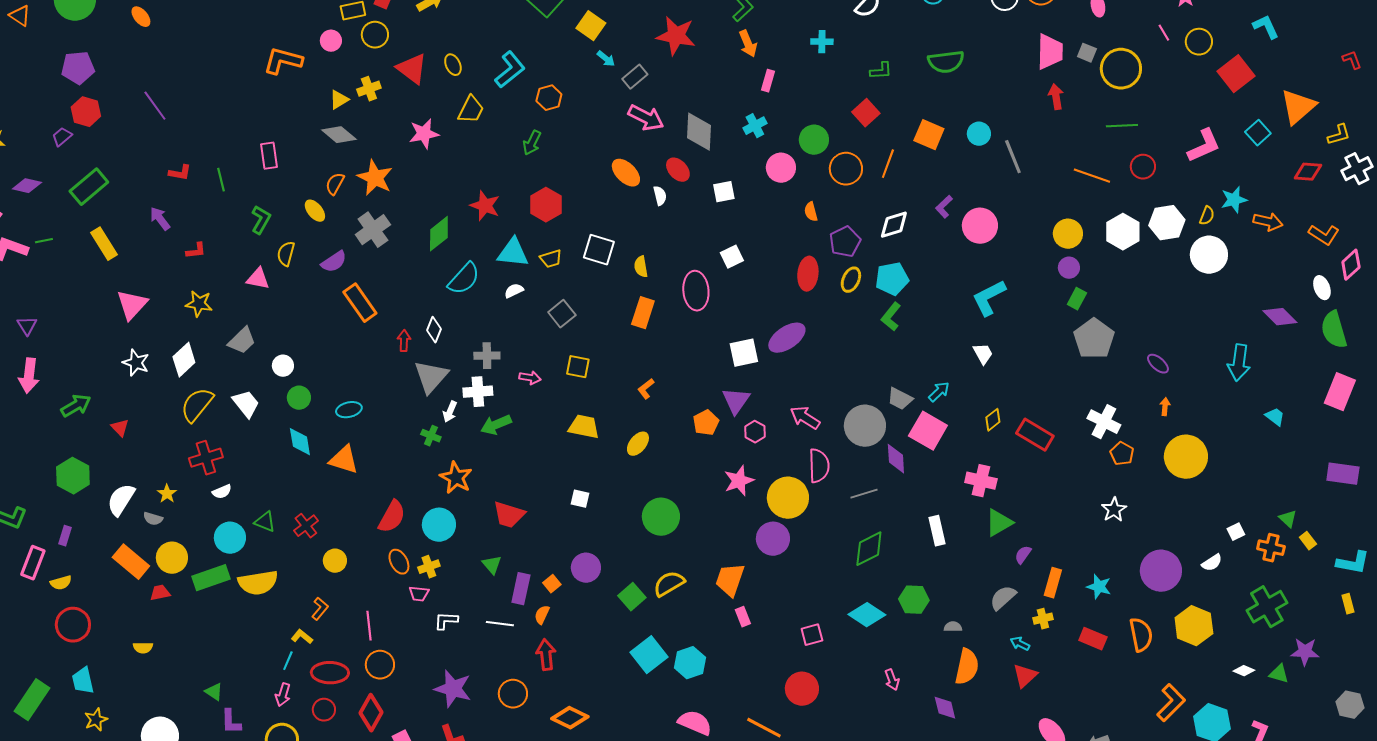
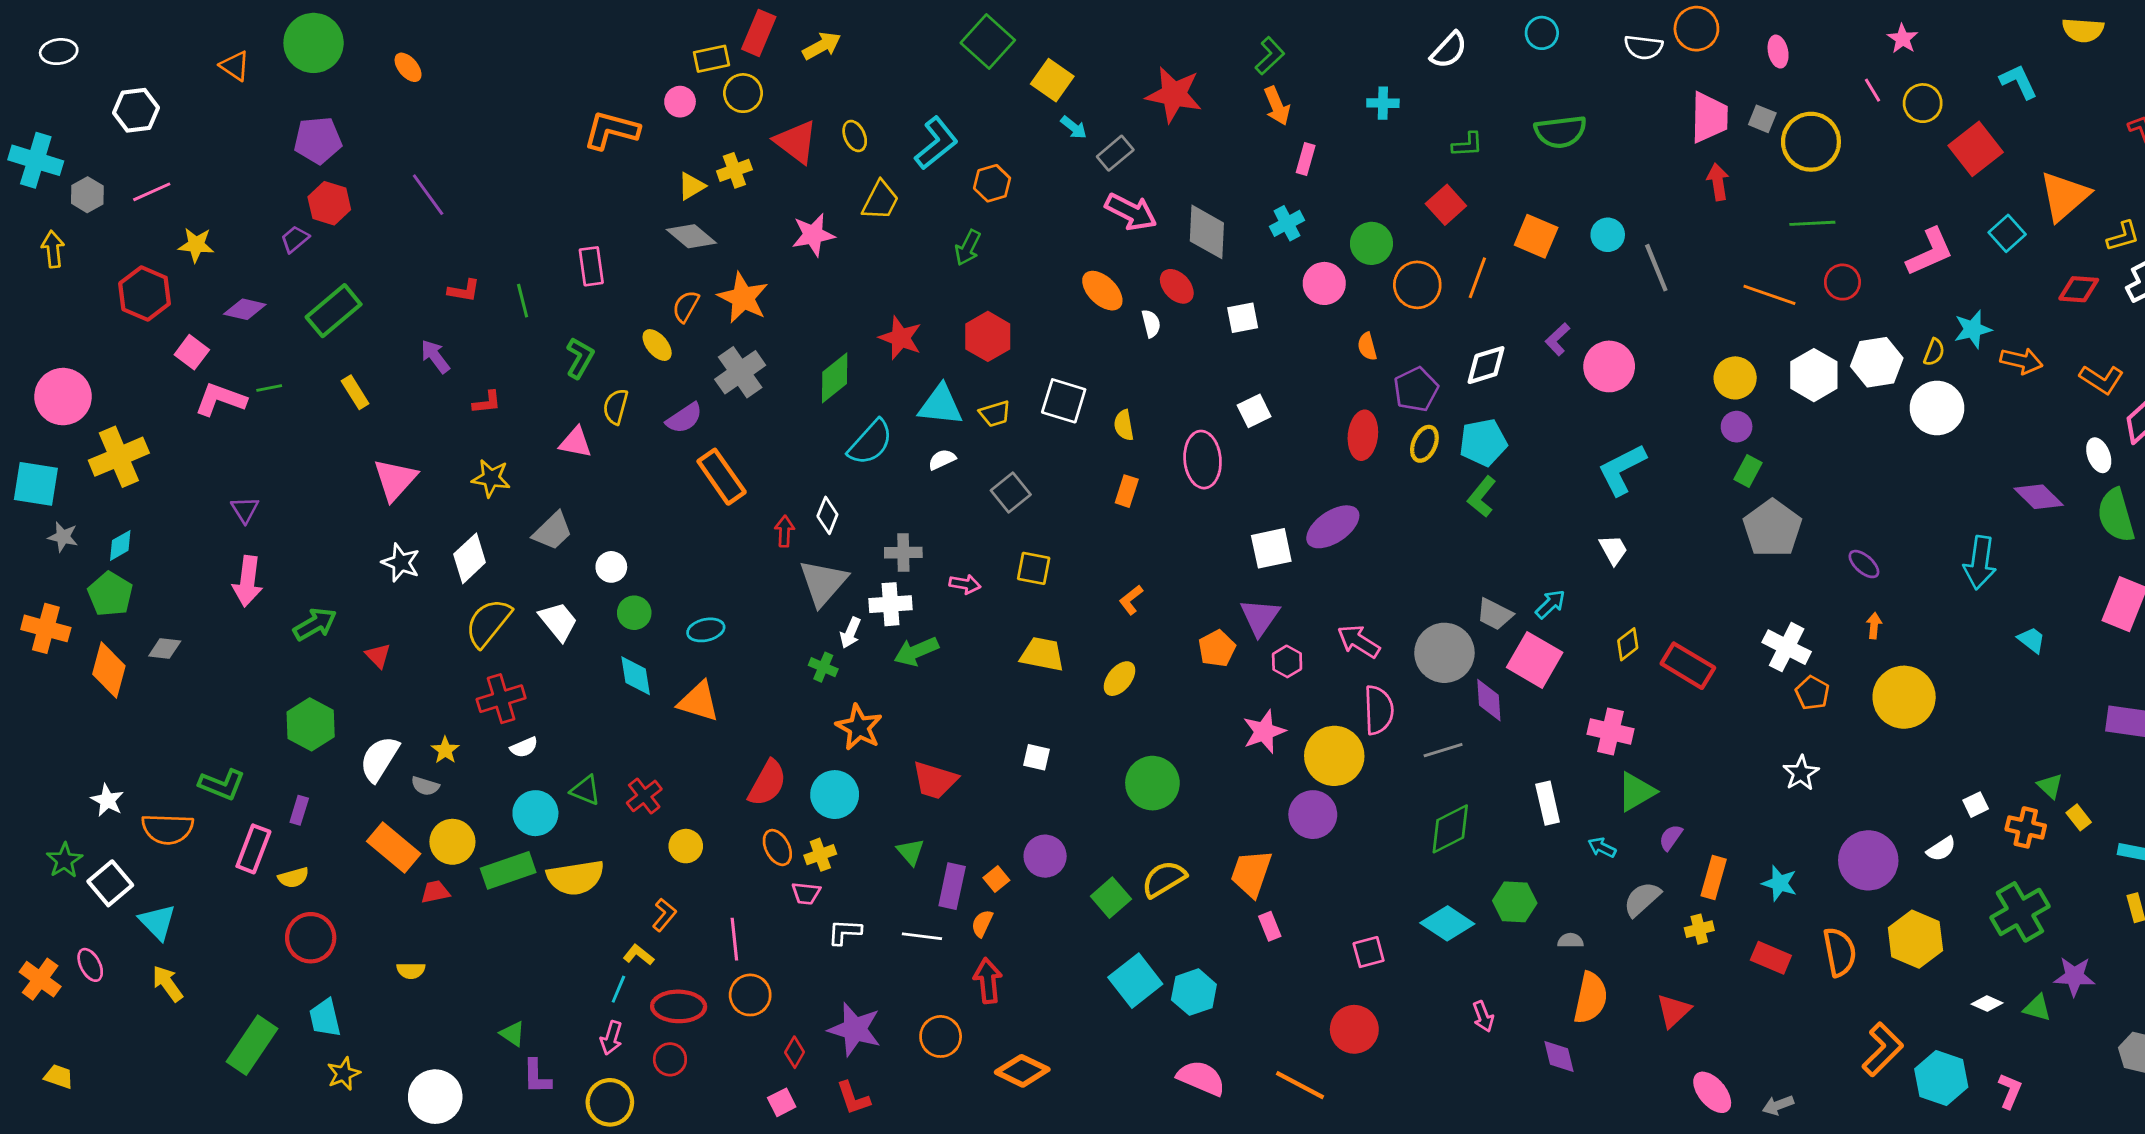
yellow rectangle: (104, 244) -> (355, 392), size x0.7
orange rectangle: (643, 313) -> (1127, 491), size x0.7
cyan arrow: (1020, 644) -> (1602, 848), moved
red diamond: (371, 713) -> (795, 1052), moved, size x0.6

